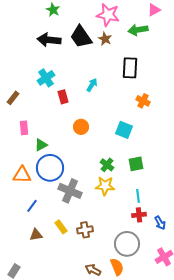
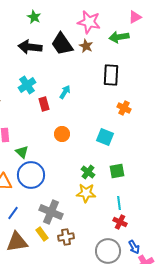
cyan arrow: (92, 85) -> (65, 92), moved
green triangle: (41, 145) -> (22, 152), turned -48
gray cross: (70, 191) -> (51, 212), moved
red cross: (139, 215) -> (120, 222), turned 32
blue arrow: (160, 223) -> (134, 247), moved
brown triangle: (36, 235) -> (17, 242), size x1.6

